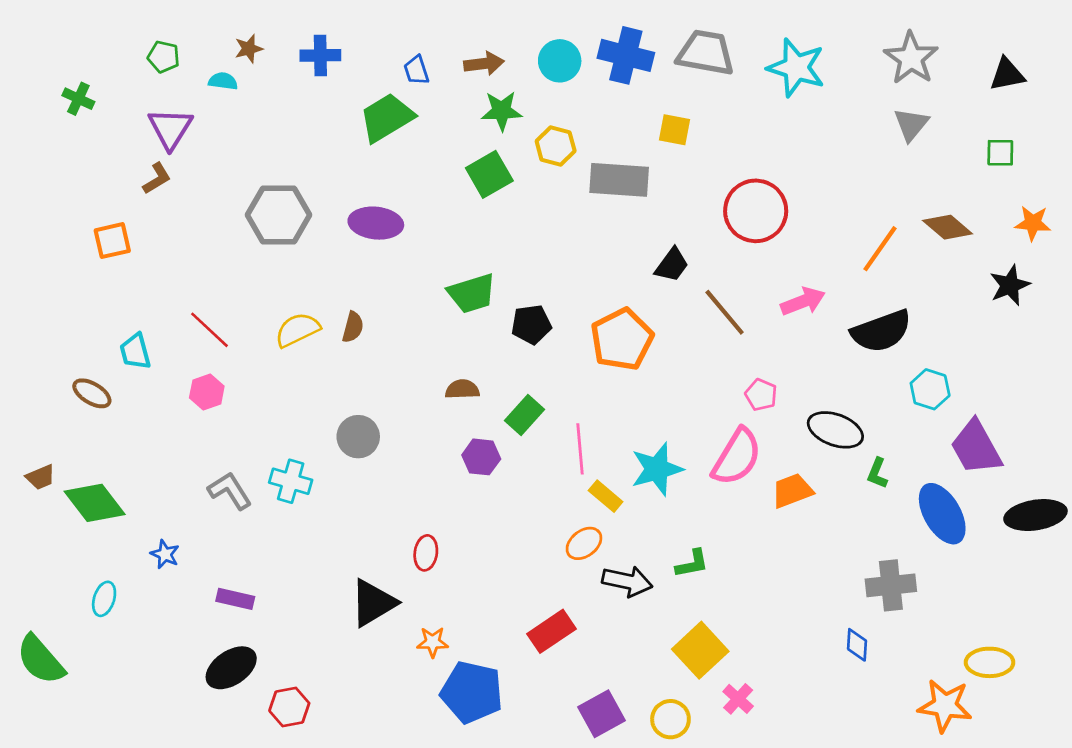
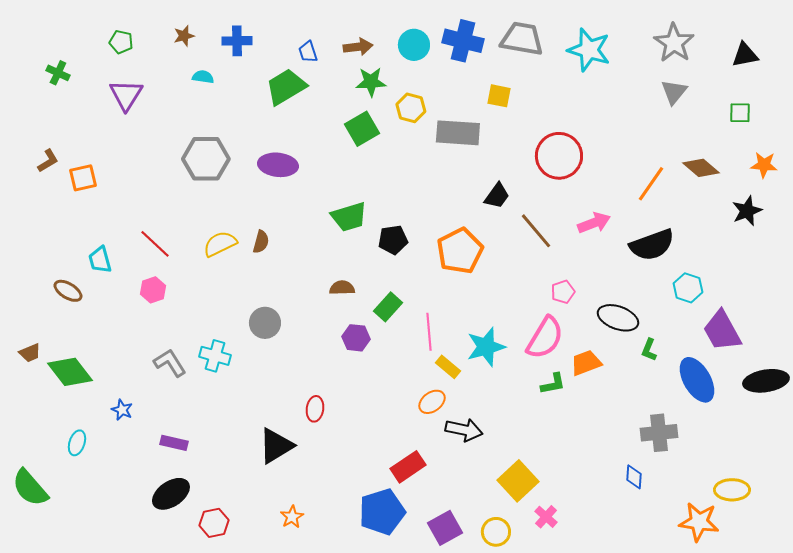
cyan semicircle: (223, 81) -> (203, 77), moved
brown L-shape: (157, 178) -> (48, 161), moved
pink pentagon: (761, 395) -> (563, 292), turned 30
green L-shape: (692, 564) -> (553, 384), moved
orange star: (433, 642) -> (292, 517), moved, turned -30
blue pentagon: (472, 692) -> (382, 512), moved, turned -30

